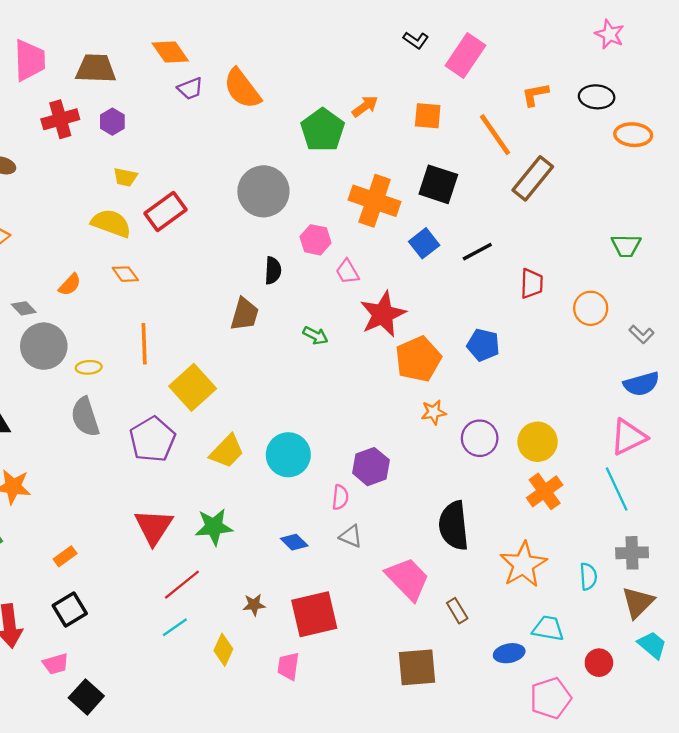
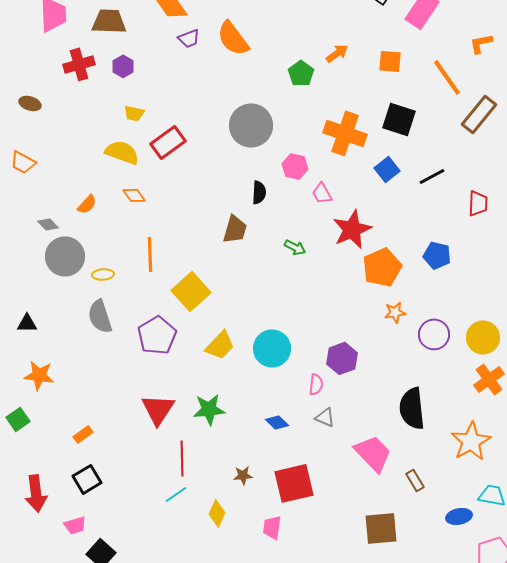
green pentagon: (323, 130) -> (301, 73), size x0.7
red line: (182, 585) -> (182, 458), turned -52

